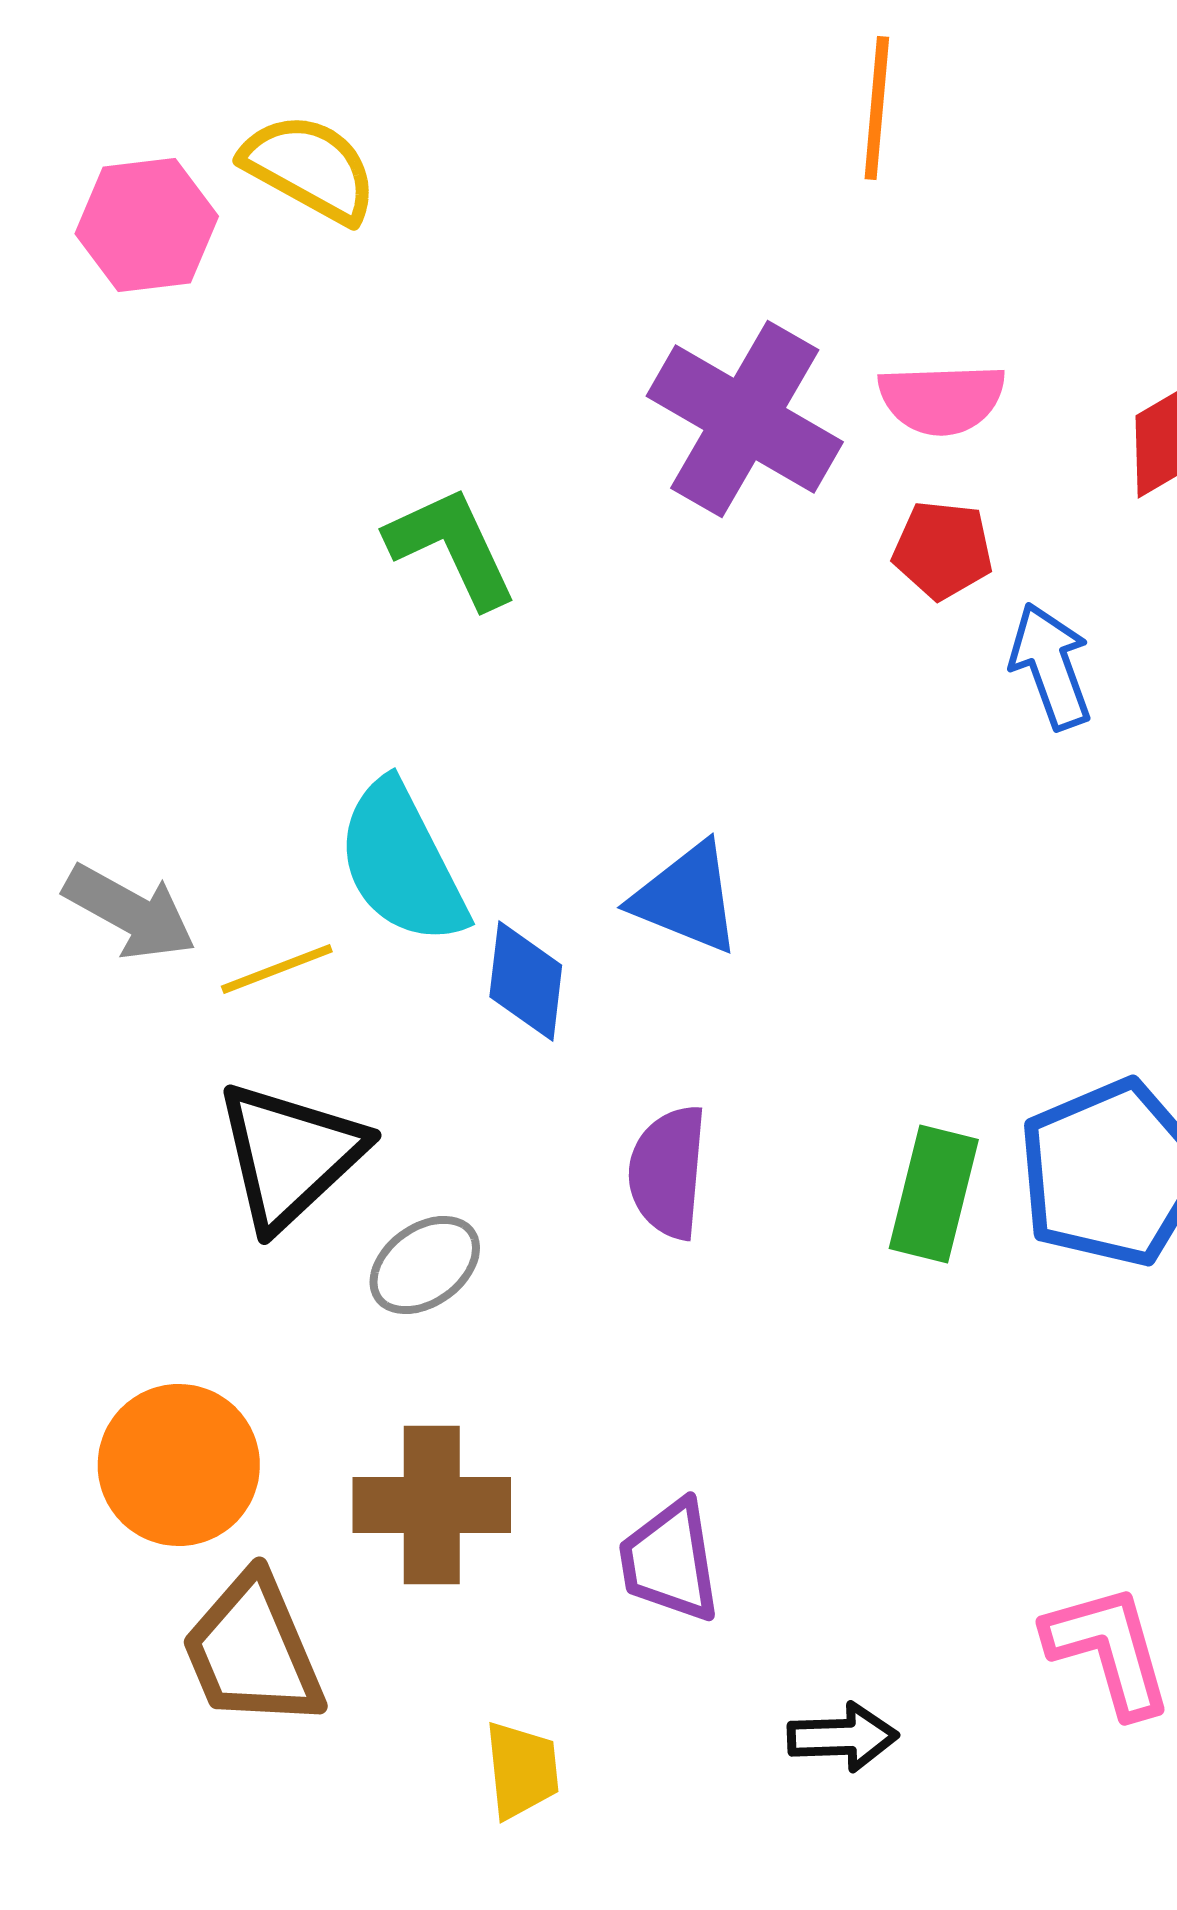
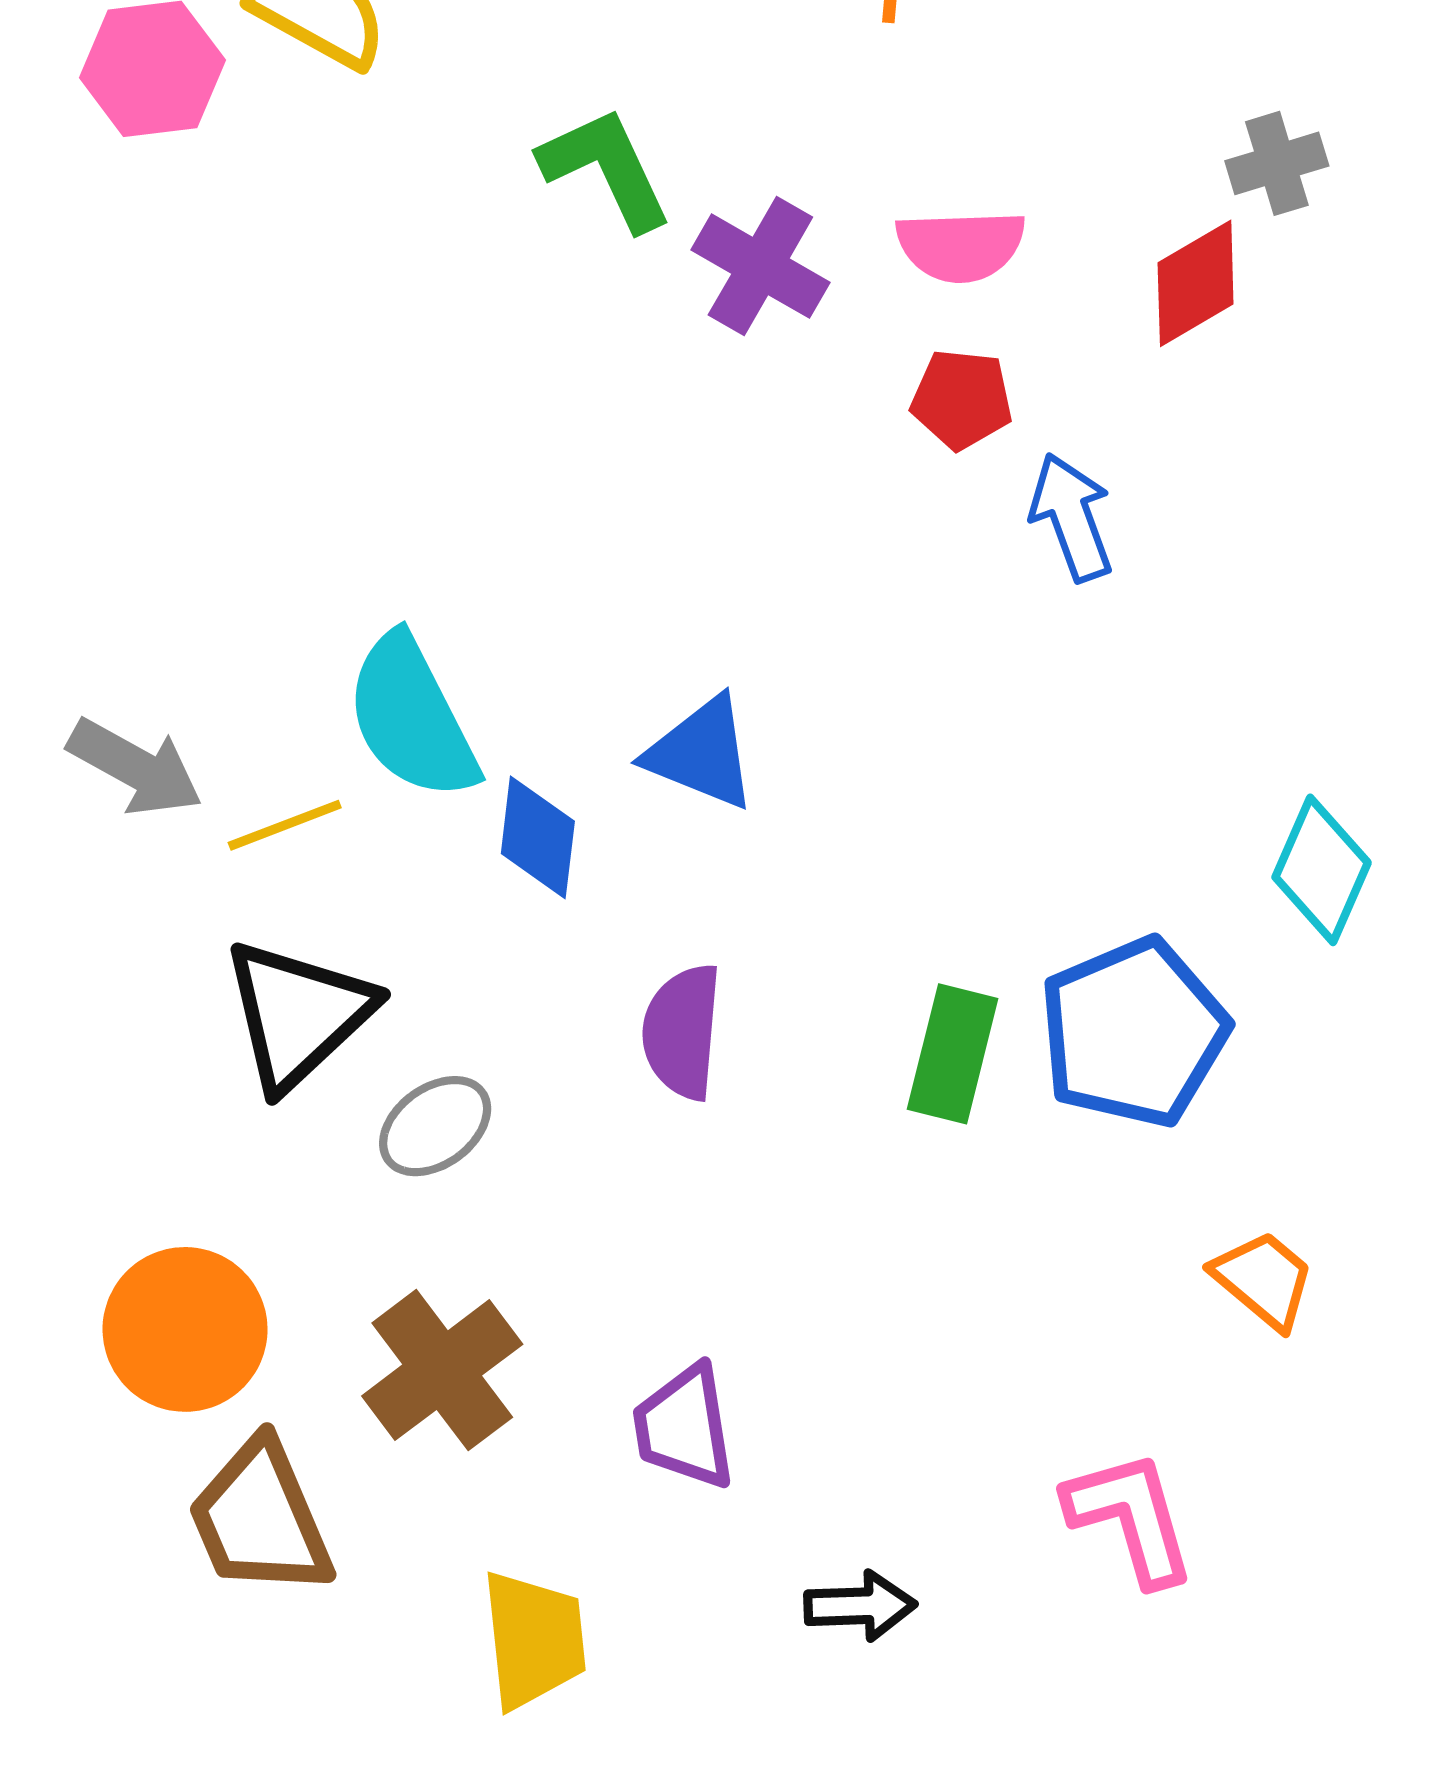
purple cross: (745, 419) -> (760, 266), size x0.7
green L-shape: (452, 547) -> (606, 168), moved
brown cross: (432, 1505) -> (442, 1370), turned -37
yellow trapezoid: (522, 1770) -> (534, 1639), size x1.4

